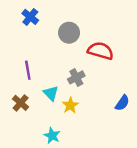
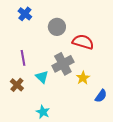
gray cross: (76, 77) -> (63, 64), size x1.5
blue semicircle: (122, 103) -> (101, 96), moved
yellow star: (70, 105) -> (83, 78), moved

